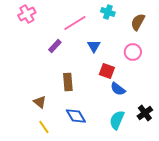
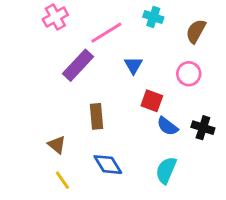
pink cross: (27, 14) -> (55, 17), moved
purple rectangle: (55, 46) -> (78, 65), size x1.6
black cross: (145, 113) -> (203, 128), moved, turned -35

